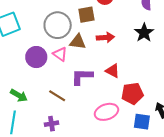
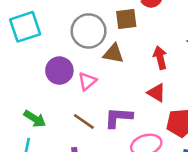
red arrow: (105, 37) -> (160, 58), moved, turned -102
pink triangle: (60, 54) -> (87, 81), moved, turned 42
purple L-shape: (82, 77) -> (118, 118), moved

